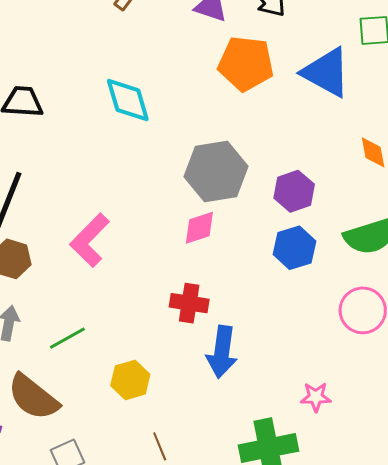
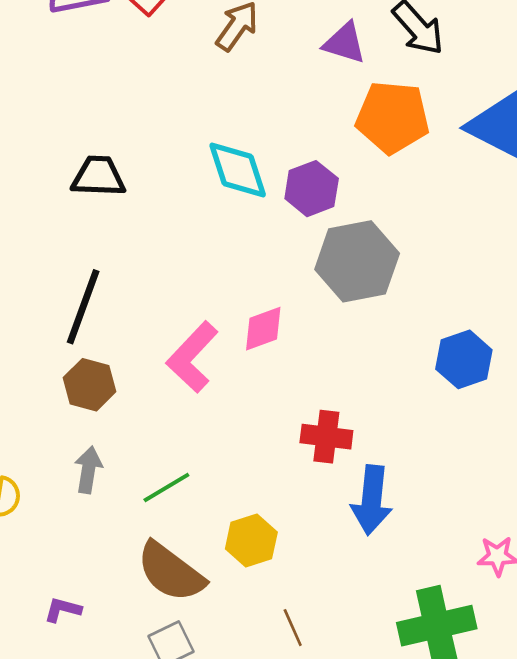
purple hexagon: (294, 191) -> (312, 189), moved
pink diamond: (199, 228) -> (263, 329), moved
brown semicircle: (33, 397) -> (171, 572), moved

